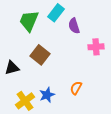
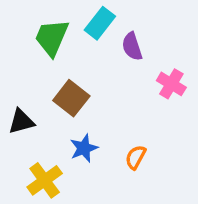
pink cross: (96, 47) -> (171, 84), turned 35
blue star: (47, 95) -> (84, 148), moved

